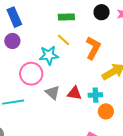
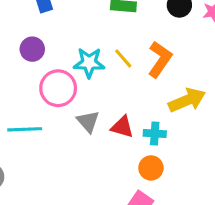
yellow line: (63, 40) -> (123, 58), moved
purple circle: (12, 41) -> (32, 49), moved
orange circle: (106, 111) -> (151, 168), moved

